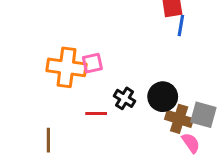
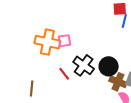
black cross: (125, 98) -> (84, 65), size x1.5
red line: (96, 113) -> (64, 74), turned 48

